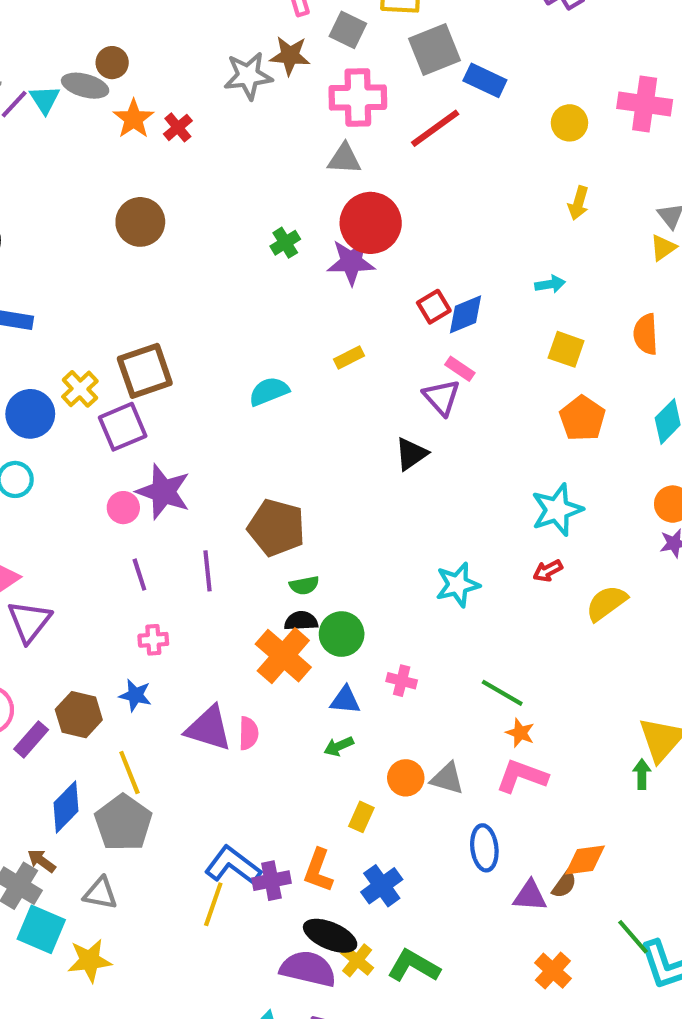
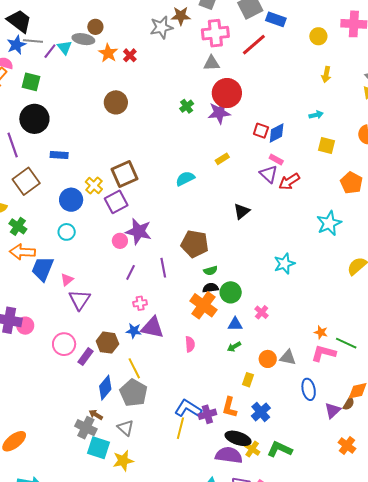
red square: (434, 307) -> (261, 131), turned -35
orange pentagon: (582, 418) -> (351, 183), moved
black triangle: (411, 454) -> (242, 211), moved
red arrow: (548, 571) -> (289, 182), moved, size x1.5
purple line: (139, 575) -> (131, 272), turned 49
pink cross: (402, 681) -> (262, 312), turned 32
green line: (502, 693) -> (346, 343), moved
purple triangle: (209, 728) -> (152, 327), moved
gray triangle: (100, 893) -> (125, 428), turned 36
purple triangle: (530, 896) -> (333, 410), turned -42

